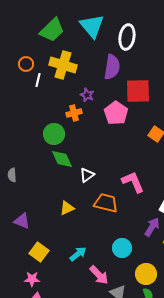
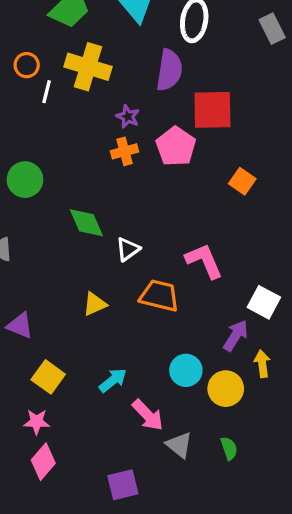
orange cross: (74, 113) -> (125, 151), moved
green circle: (54, 134) -> (25, 180), moved
yellow circle: (146, 274) -> (226, 389), moved

